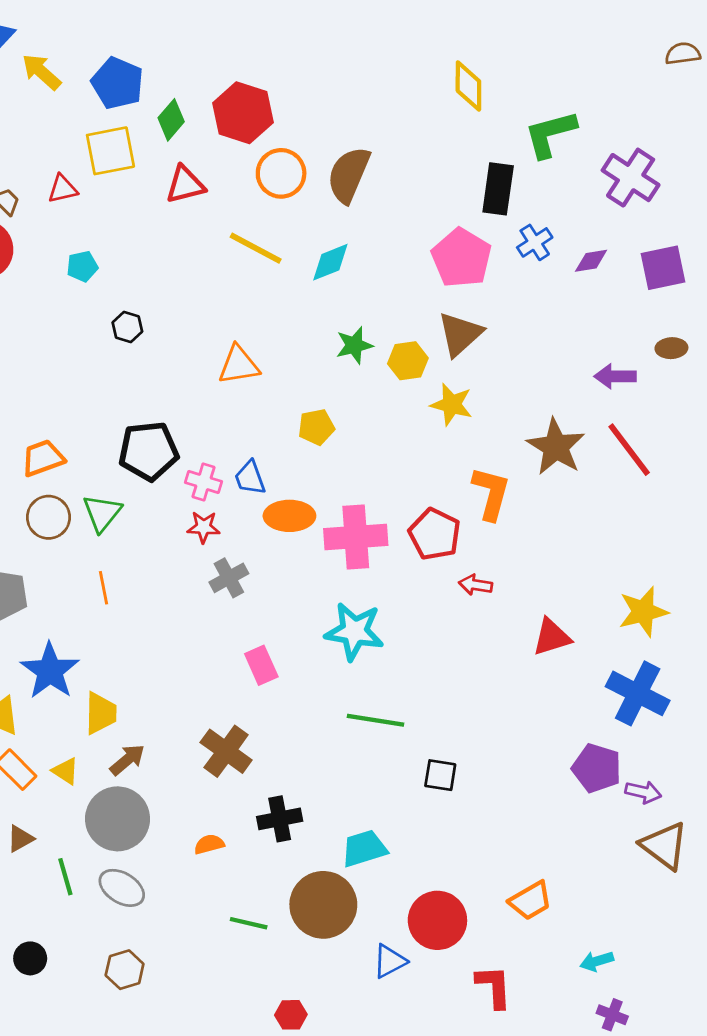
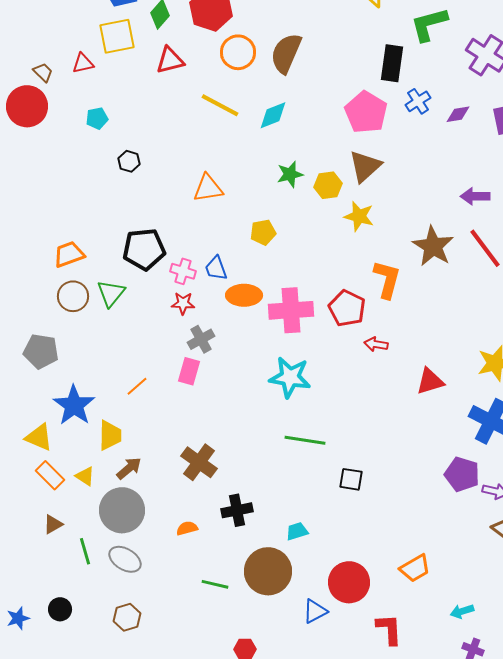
orange line: (103, 588) -> (137, 386), moved, turned 60
pink rectangle: (261, 665) -> (189, 371), moved, turned 40
cyan trapezoid: (364, 848) -> (297, 531), size x0.7

